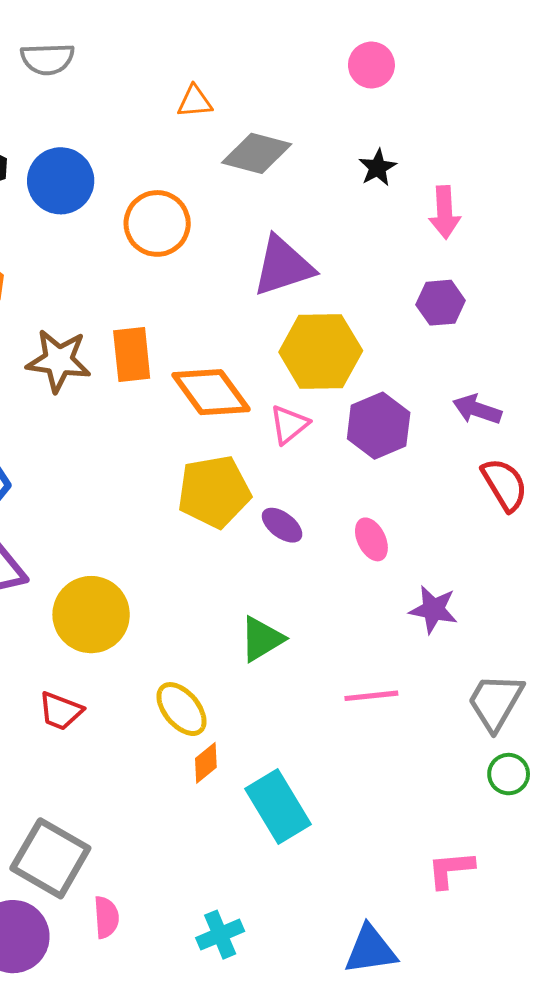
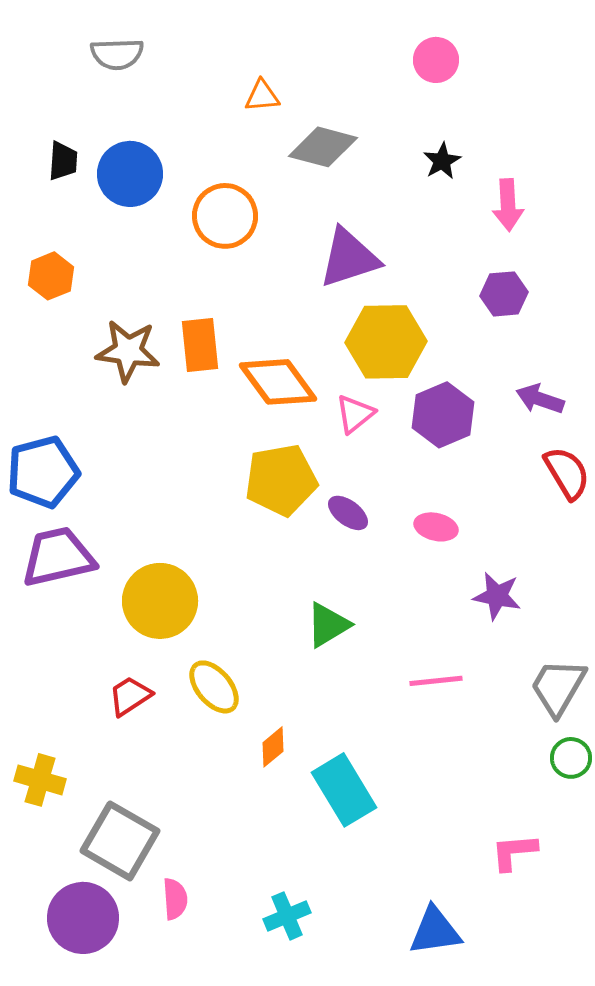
pink ellipse: (371, 539) -> (436, 527), turned -51
yellow ellipse: (181, 709) -> (214, 687), moved
red trapezoid: (61, 711) -> (130, 696), turned 126

